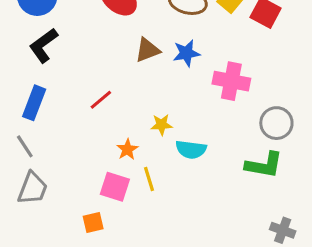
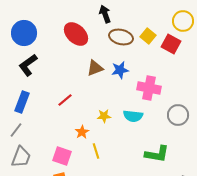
gray line: (25, 146) -> (16, 130), turned 70
cyan semicircle: (191, 149) -> (133, 116), moved
green L-shape: (264, 165) -> (157, 154), moved
pink square: (115, 187) -> (62, 156), moved

